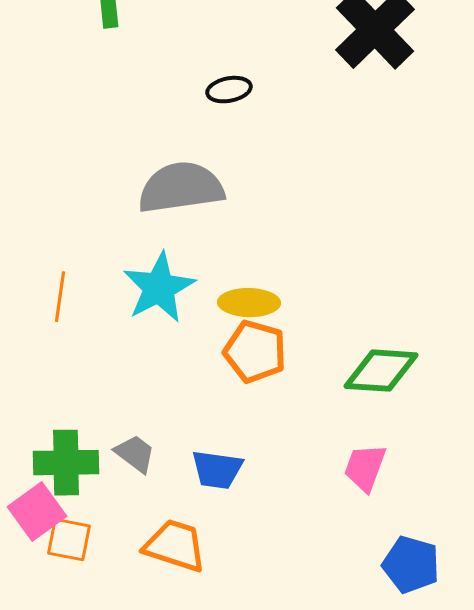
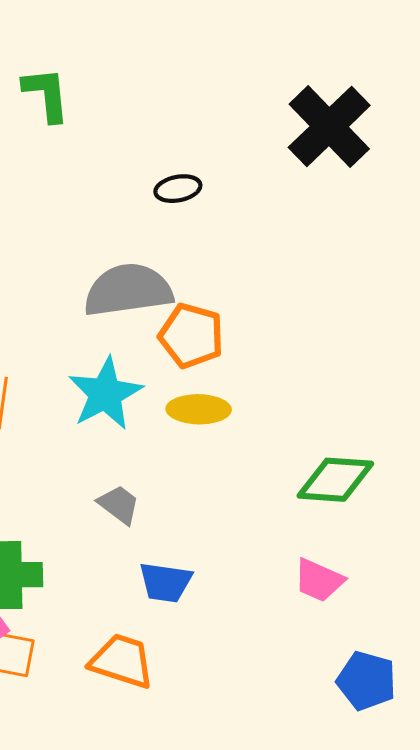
orange pentagon: (255, 352) -> (191, 336), moved
gray trapezoid: (135, 454) -> (119, 505), moved
pink trapezoid: (365, 468) -> (319, 580), turned -86

